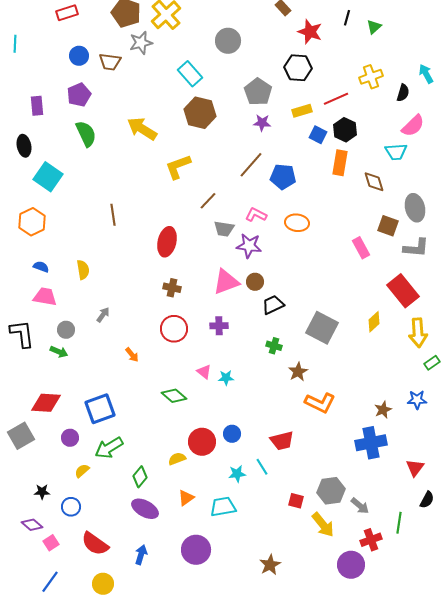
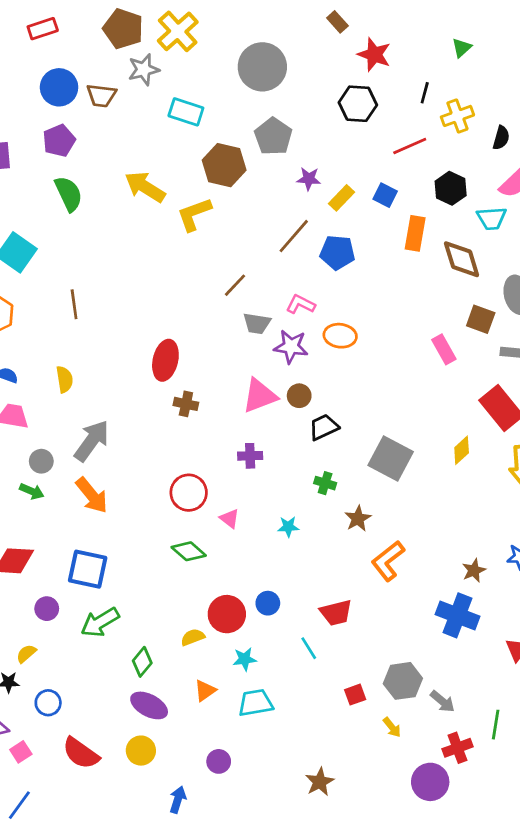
black line: (347, 18) -> (425, 93), moved
gray circle: (228, 41) -> (262, 67), size x1.4
blue circle: (79, 56) -> (59, 87), size x1.4
cyan rectangle: (190, 74) -> (186, 112), moved, turned -30
gray pentagon: (258, 92) -> (273, 136), moved
yellow rectangle: (302, 111) -> (341, 198), moved, turned -30
black hexagon: (345, 130) -> (451, 188), moved
yellow L-shape: (178, 167) -> (194, 214), moved
brown diamond: (374, 182) -> (462, 259), size x1.4
brown line: (113, 215) -> (74, 304), moved
orange ellipse: (297, 223) -> (340, 336), moved
red ellipse: (167, 242) -> (165, 360), moved
gray arrow: (103, 315) -> (92, 441), size x2.0
red circle: (174, 329) -> (189, 493), moved
orange arrow: (132, 355) -> (92, 495), moved, size x1.8
cyan star: (226, 378) -> (288, 527), moved
orange L-shape: (320, 403) -> (388, 561), turned 116
blue square: (100, 409) -> (88, 569), turned 32
blue cross: (371, 443) -> (457, 615), turned 32
yellow semicircle: (82, 471) -> (26, 654), moved
cyan star: (237, 474) -> (245, 659), moved
red square: (296, 501) -> (355, 695), turned -35
yellow arrow: (323, 525) -> (392, 727), size x0.6
purple circle: (196, 550) -> (219, 761), size x0.6
blue arrow: (141, 555) -> (178, 800), moved
yellow circle: (103, 584) -> (141, 751), moved

